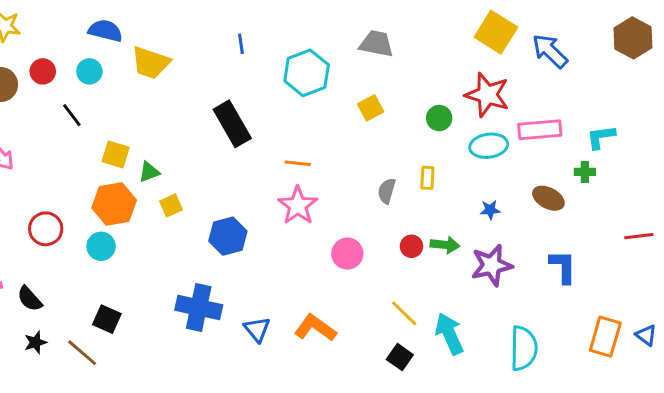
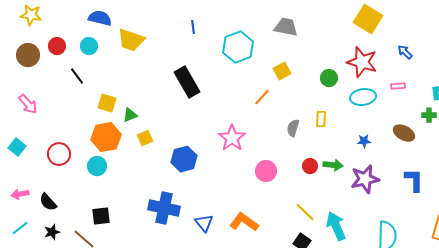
blue arrow: (550, 51) -> (405, 52), moved, size x0.6
pink rectangle: (540, 130) -> (398, 86), size x0.5
orange line: (298, 163) -> (262, 97), moved, turned -54
black square: (107, 319) -> (101, 216), turned -30

